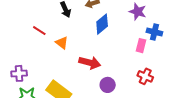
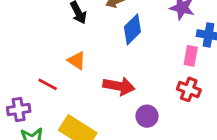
red line: (39, 31) -> (48, 84), moved
red cross: (145, 76) -> (189, 89), moved

